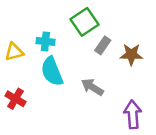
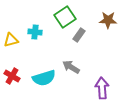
brown star: (131, 54) -> (108, 20), moved
cyan semicircle: (52, 71) -> (44, 78), moved, turned -85

